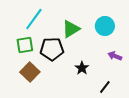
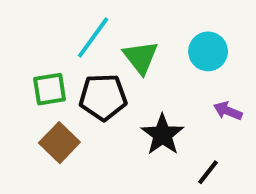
cyan line: (34, 19) -> (93, 38), moved
green triangle: (71, 29) -> (141, 57), turned -36
black star: (82, 68) -> (162, 135), size x1.5

